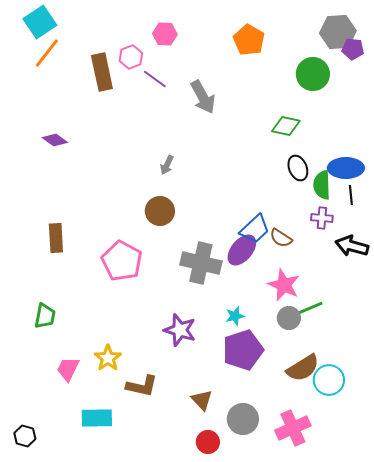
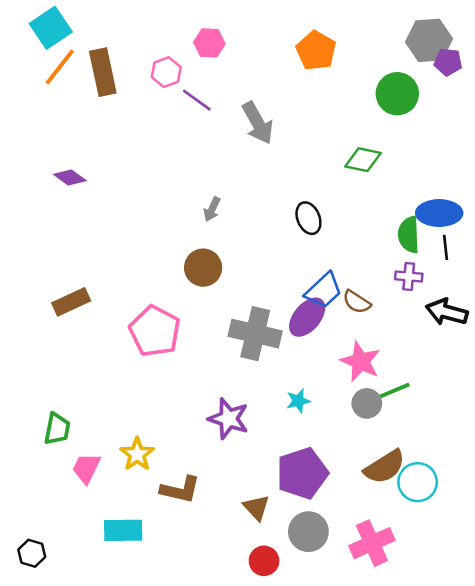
brown rectangle: (102, 72) -> (103, 72), moved
black ellipse: (298, 168) -> (308, 218), moved
brown rectangle: (56, 238) -> (71, 302), turned 68
green trapezoid: (45, 316) -> (57, 429), moved
purple pentagon: (243, 350) -> (302, 473), moved

